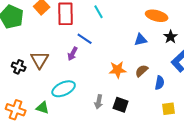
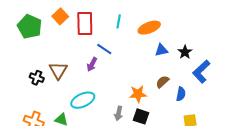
cyan line: (99, 12) -> (119, 21), turned 40
orange ellipse: (157, 16) -> (149, 28), moved, turned -35
black star: (171, 37) -> (185, 52), moved
orange star: (118, 70) -> (138, 94), moved

